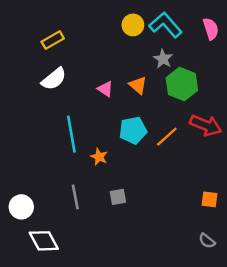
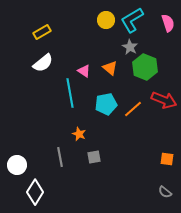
cyan L-shape: (166, 25) -> (132, 20), turned -80
cyan line: (71, 134) -> (70, 93), moved
orange star: (99, 157) -> (79, 134), moved
white diamond: (44, 241) -> (35, 192), turned 60

